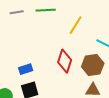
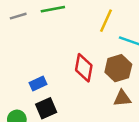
yellow line: (76, 25) -> (106, 21), moved

